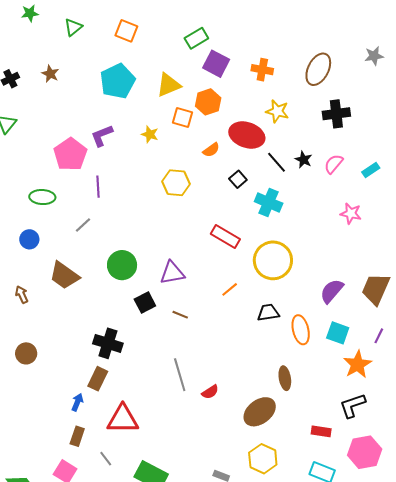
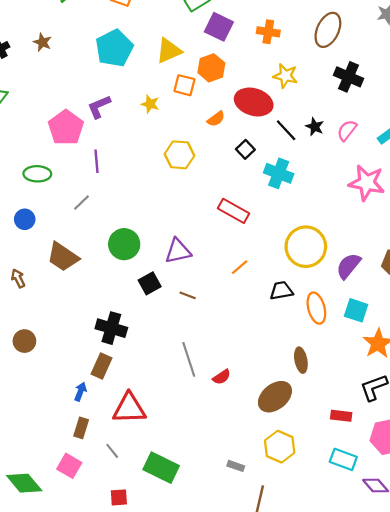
black cross: (336, 114) -> (348, 77), turned 32
pink star: (351, 213) -> (367, 183), size x1.6
yellow circle: (273, 260) -> (306, 247), moved

